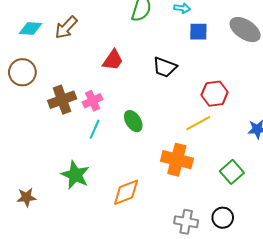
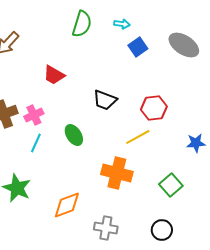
blue square: (198, 32) -> (138, 47), turned -36
red trapezoid: (113, 60) -> (54, 75), turned 85
black trapezoid: (165, 67) -> (105, 100), moved
gray cross: (186, 222) -> (106, 228), moved

